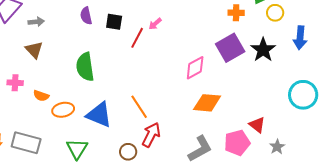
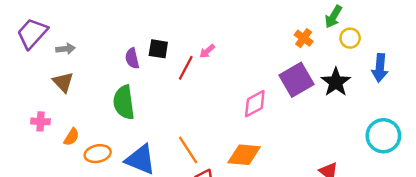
orange cross: (236, 13) -> (304, 38), turned 35
purple semicircle: (86, 16) -> (132, 58), moved
orange semicircle: (41, 96) -> (71, 137), turned -77
orange diamond: (207, 103) -> (244, 155), moved

